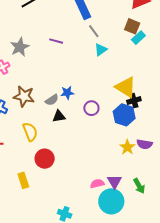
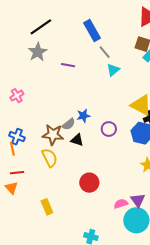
gray star: (20, 47) -> (38, 52), moved
brown star: (24, 96) -> (53, 135), moved
black triangle: (59, 116) -> (77, 140), turned 32
red circle: (45, 159) -> (89, 183), moved

